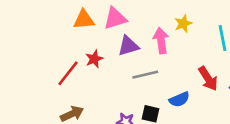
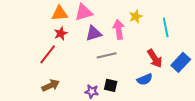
red star: (94, 59) -> (61, 33), moved
blue semicircle: (179, 99) -> (145, 79), moved

